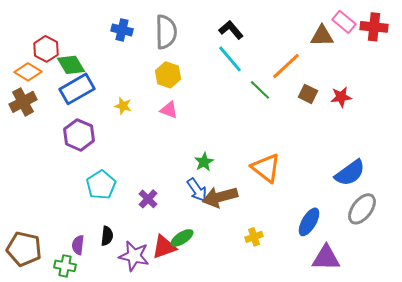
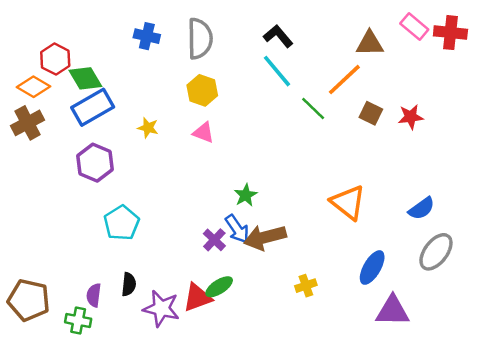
brown triangle: (322, 36) -> (370, 43), moved
orange triangle: (266, 168) -> (348, 202), moved
blue semicircle: (350, 173) -> (422, 208), size x0.7
purple cross: (148, 199) -> (214, 240), moved

